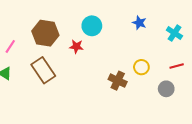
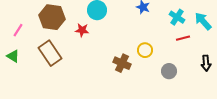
red line: (177, 66) -> (183, 38), moved

